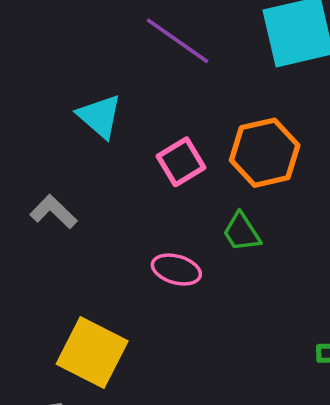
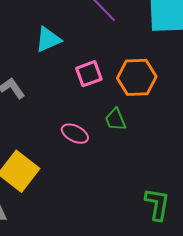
cyan triangle: (100, 116) -> (48, 39), turned 44

